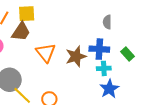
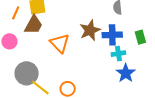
green rectangle: (127, 54) -> (140, 37), turned 32
brown star: (76, 56) -> (90, 30), moved

